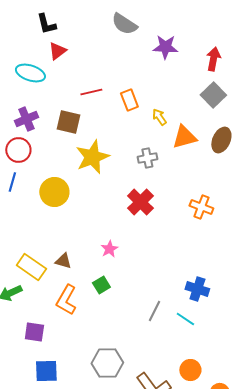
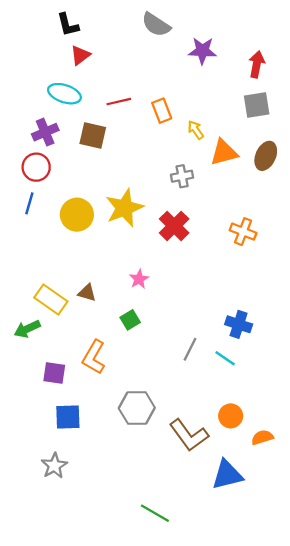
cyan ellipse: (30, 73) -> (64, 94), moved
gray square: (213, 95) -> (257, 105), turned 35
yellow star: (92, 157) -> (124, 208), moved
orange L-shape: (66, 300) -> (94, 357), moved

